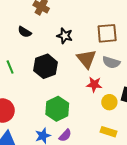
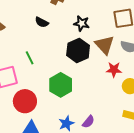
black hexagon: (46, 66) -> (78, 50), moved
green hexagon: (57, 109) -> (61, 85), moved

